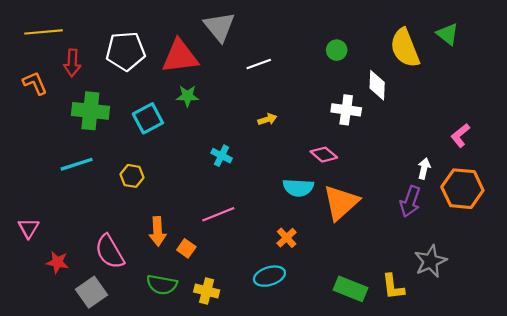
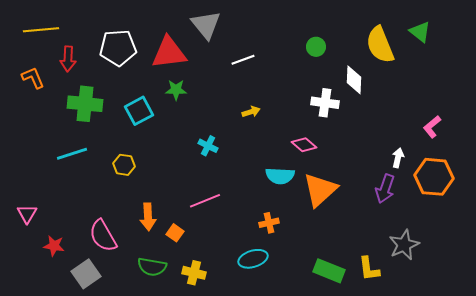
orange cross: (287, 238) -> (269, 223), turned 30

